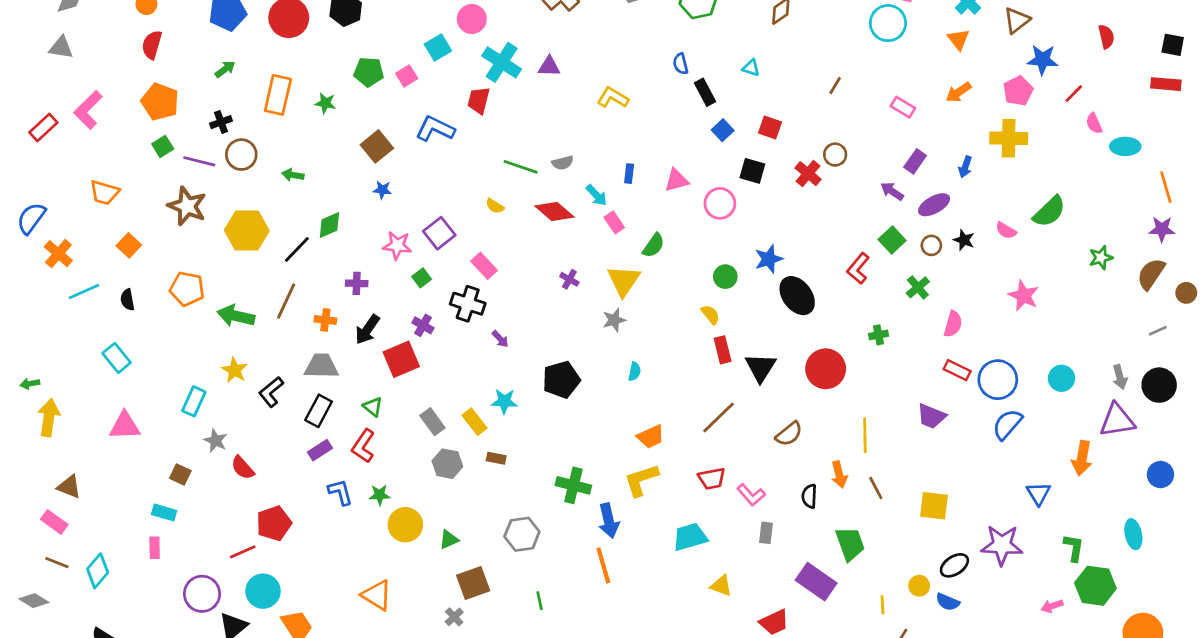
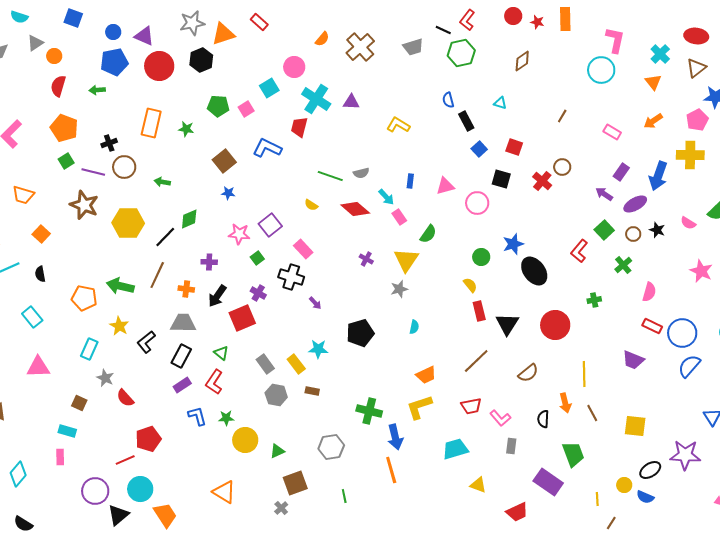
green arrow: (225, 69) -> (97, 90), moved, turned -147
blue arrow: (965, 167) -> (658, 176), size x1.8
orange pentagon: (187, 289) -> (84, 298), moved

